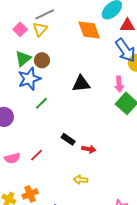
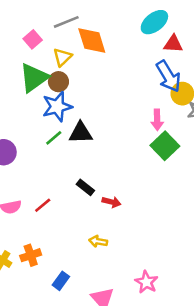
yellow triangle: (40, 29) -> (62, 57), moved
orange diamond: (89, 30) -> (92, 40), moved
green triangle: (23, 59) -> (34, 78), size x1.4
blue star: (29, 79) -> (57, 107), moved
black triangle: (81, 84) -> (81, 133), moved

